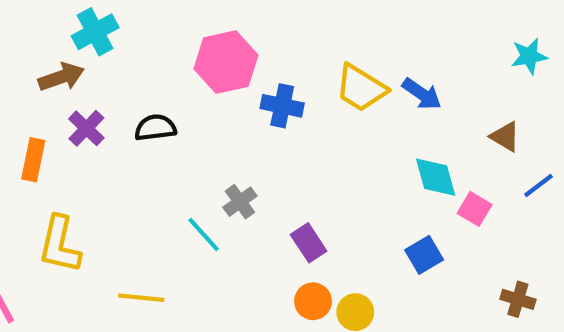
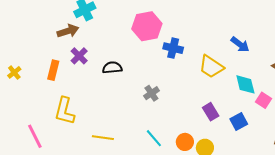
yellow trapezoid: (361, 88) -> (211, 67), moved
black semicircle: (155, 128) -> (112, 68), moved
cyan line: (204, 235) -> (154, 138), moved
purple rectangle: (309, 243) -> (211, 112), moved

